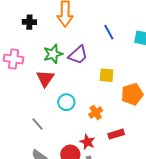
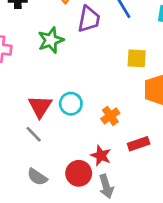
purple trapezoid: (78, 55) -> (89, 19), moved, turned -35
yellow square: (107, 75) -> (137, 58), moved
red triangle: (45, 78) -> (40, 106), moved

